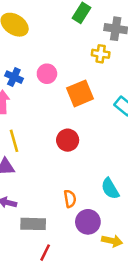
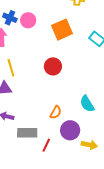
pink circle: (47, 74) -> (28, 20), moved
orange semicircle: (70, 199) -> (56, 112), turned 40
red line: (45, 253) -> (46, 145), moved

